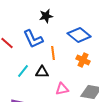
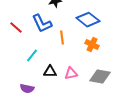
black triangle: (42, 72) -> (50, 72), moved

